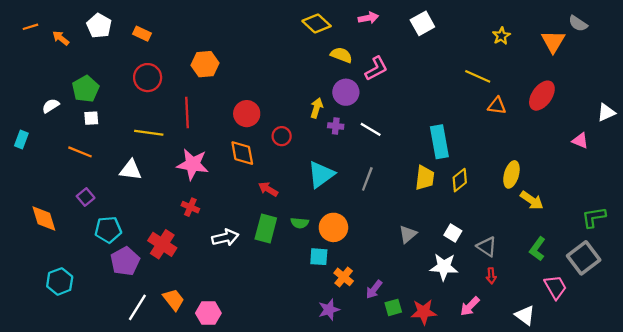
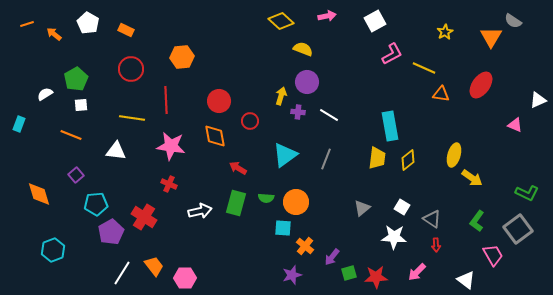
pink L-shape: (376, 69) -> (392, 54), moved
green L-shape: (594, 217) -> (527, 193), turned -145

